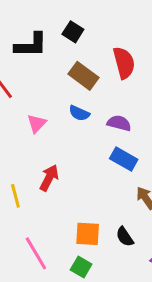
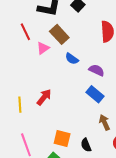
brown rectangle: (83, 76) -> (59, 34), moved
pink triangle: (37, 123) -> (43, 48), moved

